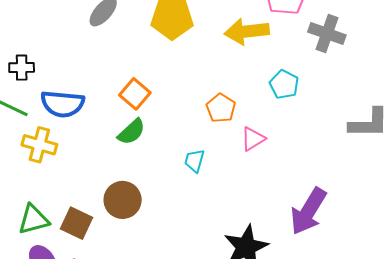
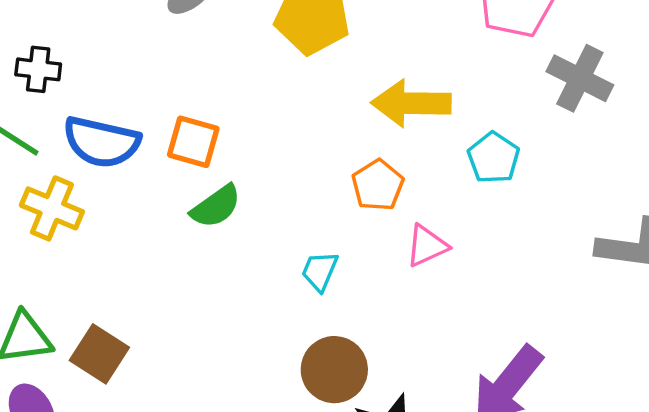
yellow arrow: (247, 31) -> (411, 103), moved
orange square: (135, 94) -> (193, 142), moved, turned -32
brown circle: (123, 200) -> (334, 370), moved

